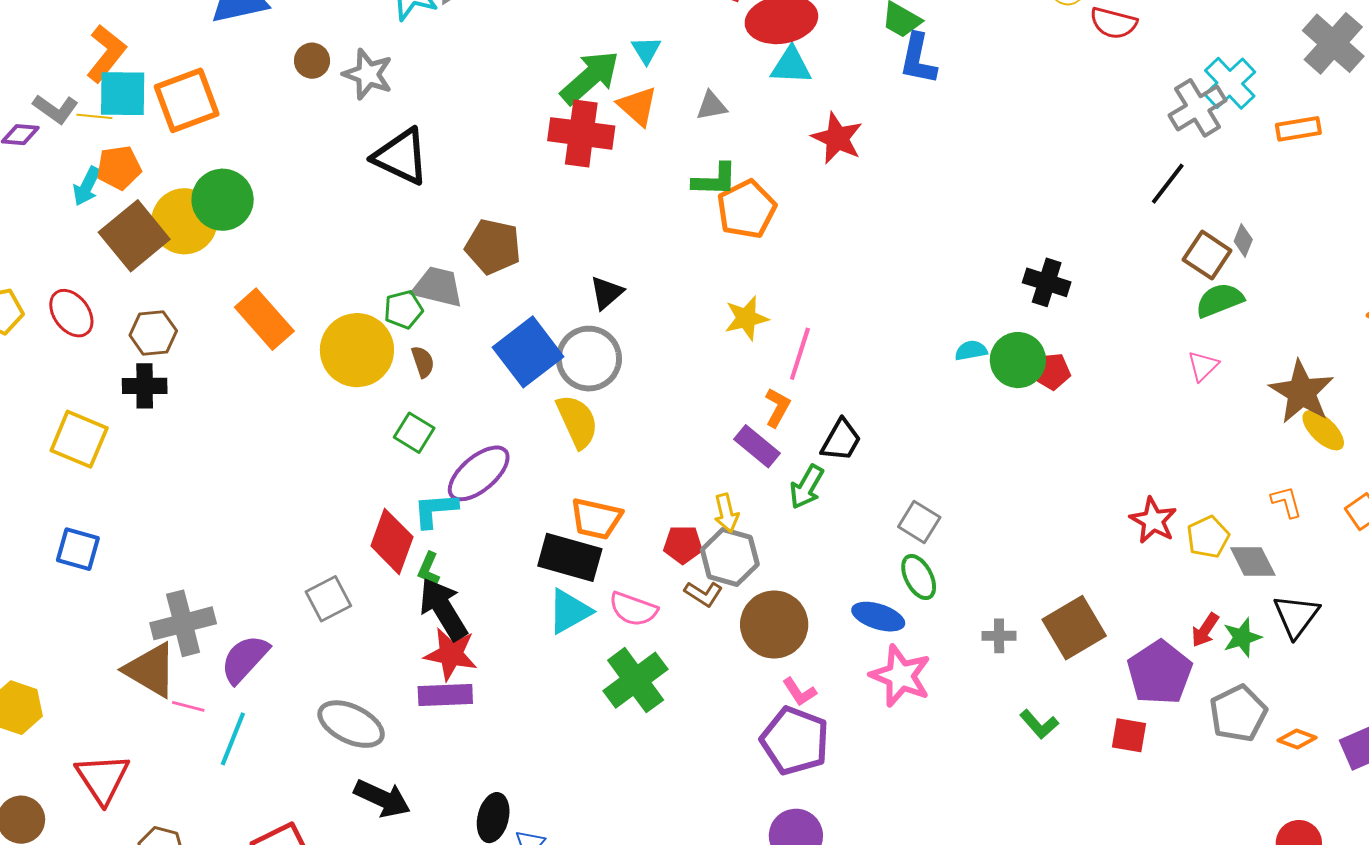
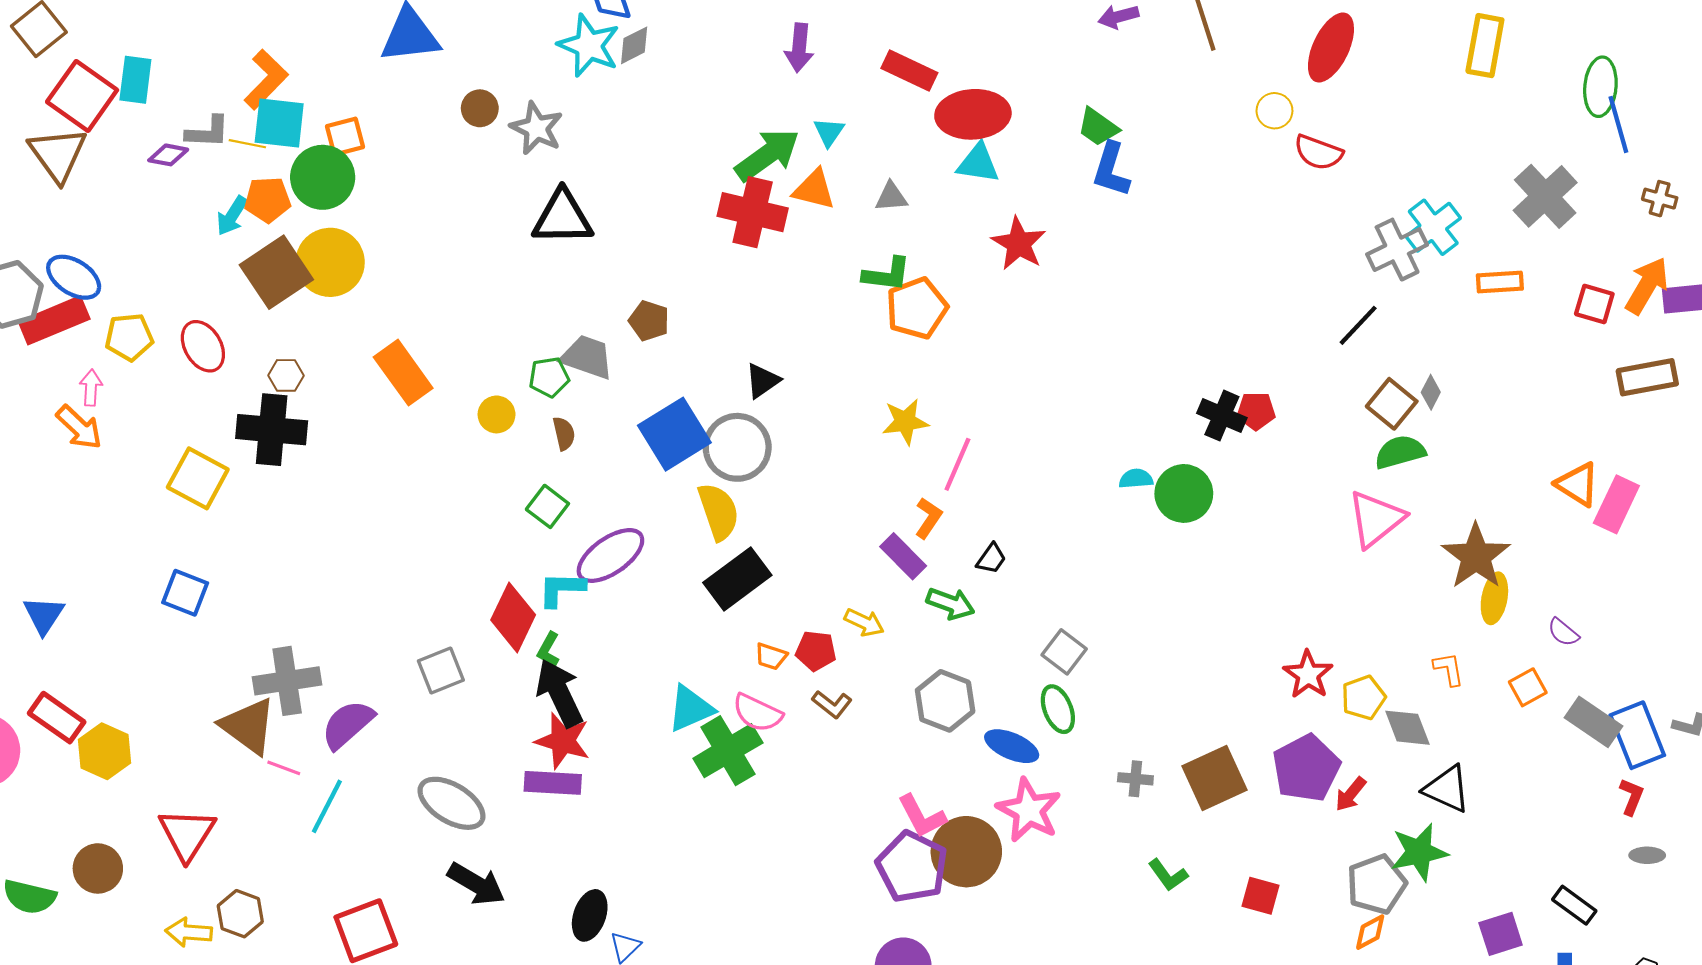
orange square: (187, 100) -> (345, 137), size x0.6
orange triangle: (638, 106) -> (814, 189), turned -33
gray L-shape: (55, 109) -> (208, 132), turned -39
black triangle: (401, 157) -> (562, 217), turned -32
green circle: (223, 200) -> (323, 177), moved
brown pentagon: (493, 247) -> (649, 321), size x0.7
brown hexagon: (153, 333) -> (286, 375), size x0.7
yellow circle: (357, 350) -> (497, 414), size x0.5
pink triangle: (1203, 366) -> (1376, 519), size x1.8
red pentagon: (1052, 371) -> (1256, 411), moved
black cross: (145, 386) -> (272, 430), size x1.5
yellow ellipse: (1323, 430) -> (1494, 598), turned 51
black trapezoid: (841, 440) -> (991, 559), size x0.7
green arrow: (807, 487) -> (951, 604), turned -105
yellow arrow: (726, 513) -> (864, 622), turned -57
orange trapezoid: (596, 519) -> (771, 656), moved, size x0.6
black rectangle: (570, 557) -> (737, 579), moved, turned -58
gray hexagon: (730, 557) -> (945, 701), moved
black triangle: (1296, 616) -> (1447, 789), turned -48
brown circle: (774, 624) -> (966, 852), moved
green star: (1242, 637) -> (1419, 852), moved, size x1.4
purple pentagon: (1160, 673) -> (1306, 768), moved
green cross: (636, 680) -> (728, 751), moved
pink L-shape: (799, 692) -> (922, 816), size x1.4
orange diamond: (1297, 739) -> (1370, 932), moved, turned -54

